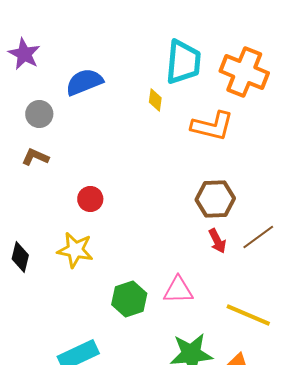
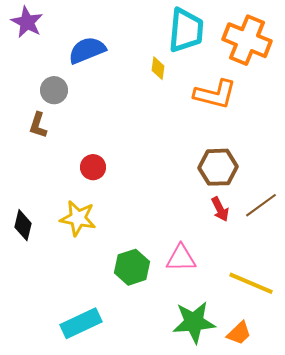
gray circle: (39, 114) -> (54, 90), moved
brown L-shape: (35, 157) -> (38, 125), turned -96

